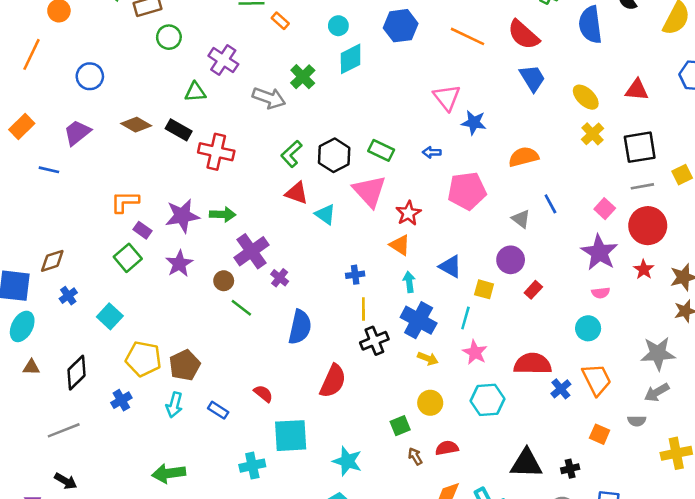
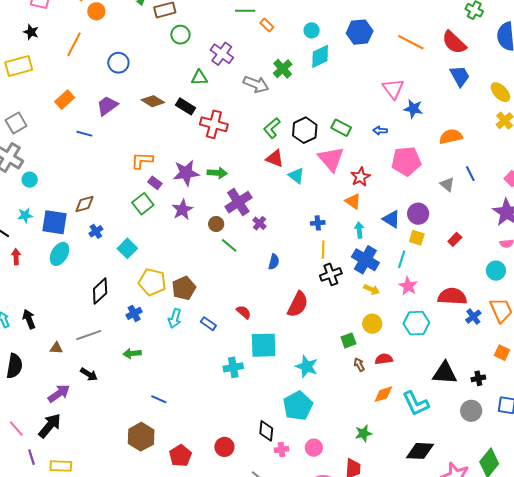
purple circle: (511, 260) -> (418, 214), moved
blue semicircle: (300, 327) -> (274, 262), size x0.6
brown triangle: (31, 367) -> (56, 348), moved
green arrow: (169, 473) -> (132, 353), moved, size x0.7

